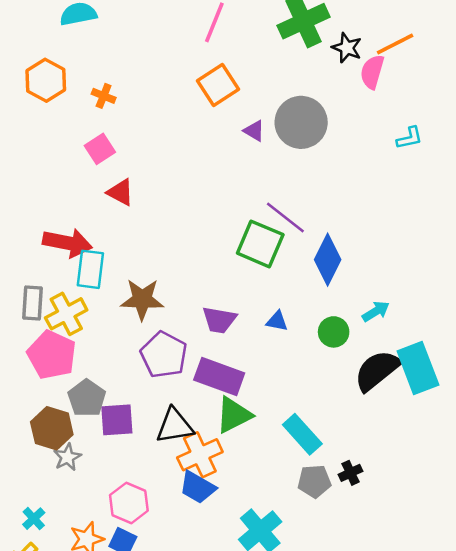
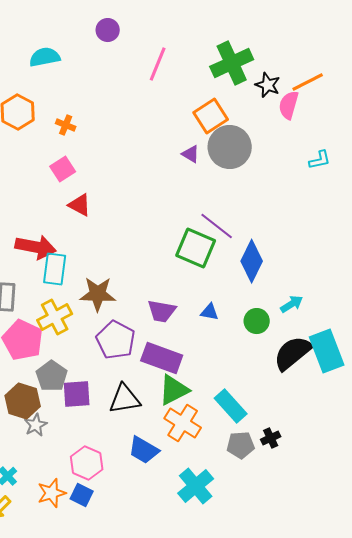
orange square: (218, 85) -> (211, 116), moved
yellow cross: (66, 314) -> (55, 317), moved
orange cross: (200, 455) -> (183, 423), moved, turned -33

